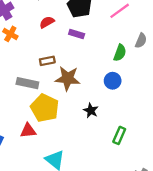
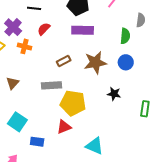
red semicircle: (47, 22) -> (44, 29), moved
purple rectangle: (77, 34) -> (83, 30), size x1.5
brown star: (68, 78) -> (95, 63), moved

